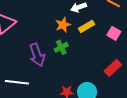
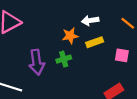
pink square: (114, 33) -> (122, 55), turned -32

